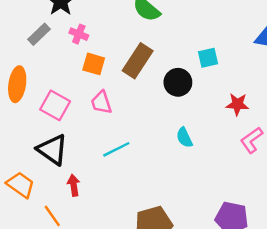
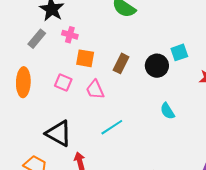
cyan square: (208, 58) -> (179, 52), moved
brown rectangle: (138, 61) -> (121, 63), moved, size x0.7
pink square: (55, 105) -> (63, 83), moved, size x0.7

